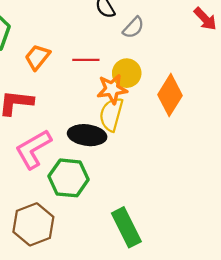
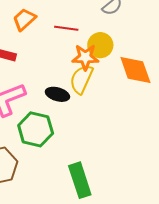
orange diamond: (170, 95) -> (135, 70), turned -60
black ellipse: (87, 135) -> (57, 94), size x0.7

